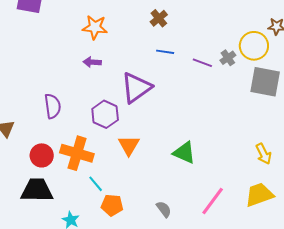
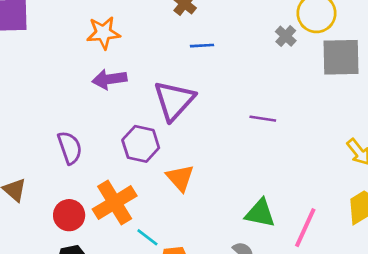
purple arrow: (92, 62) -> (109, 79), size x1.4
purple line: (202, 63) -> (263, 119), moved
orange cross: (77, 153) -> (115, 203), turned -36
green triangle: (184, 153) -> (260, 213), moved

